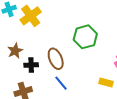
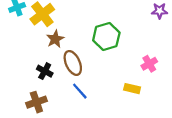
brown star: (15, 51) -> (55, 39), moved
black cross: (31, 65) -> (45, 71), turned 32

